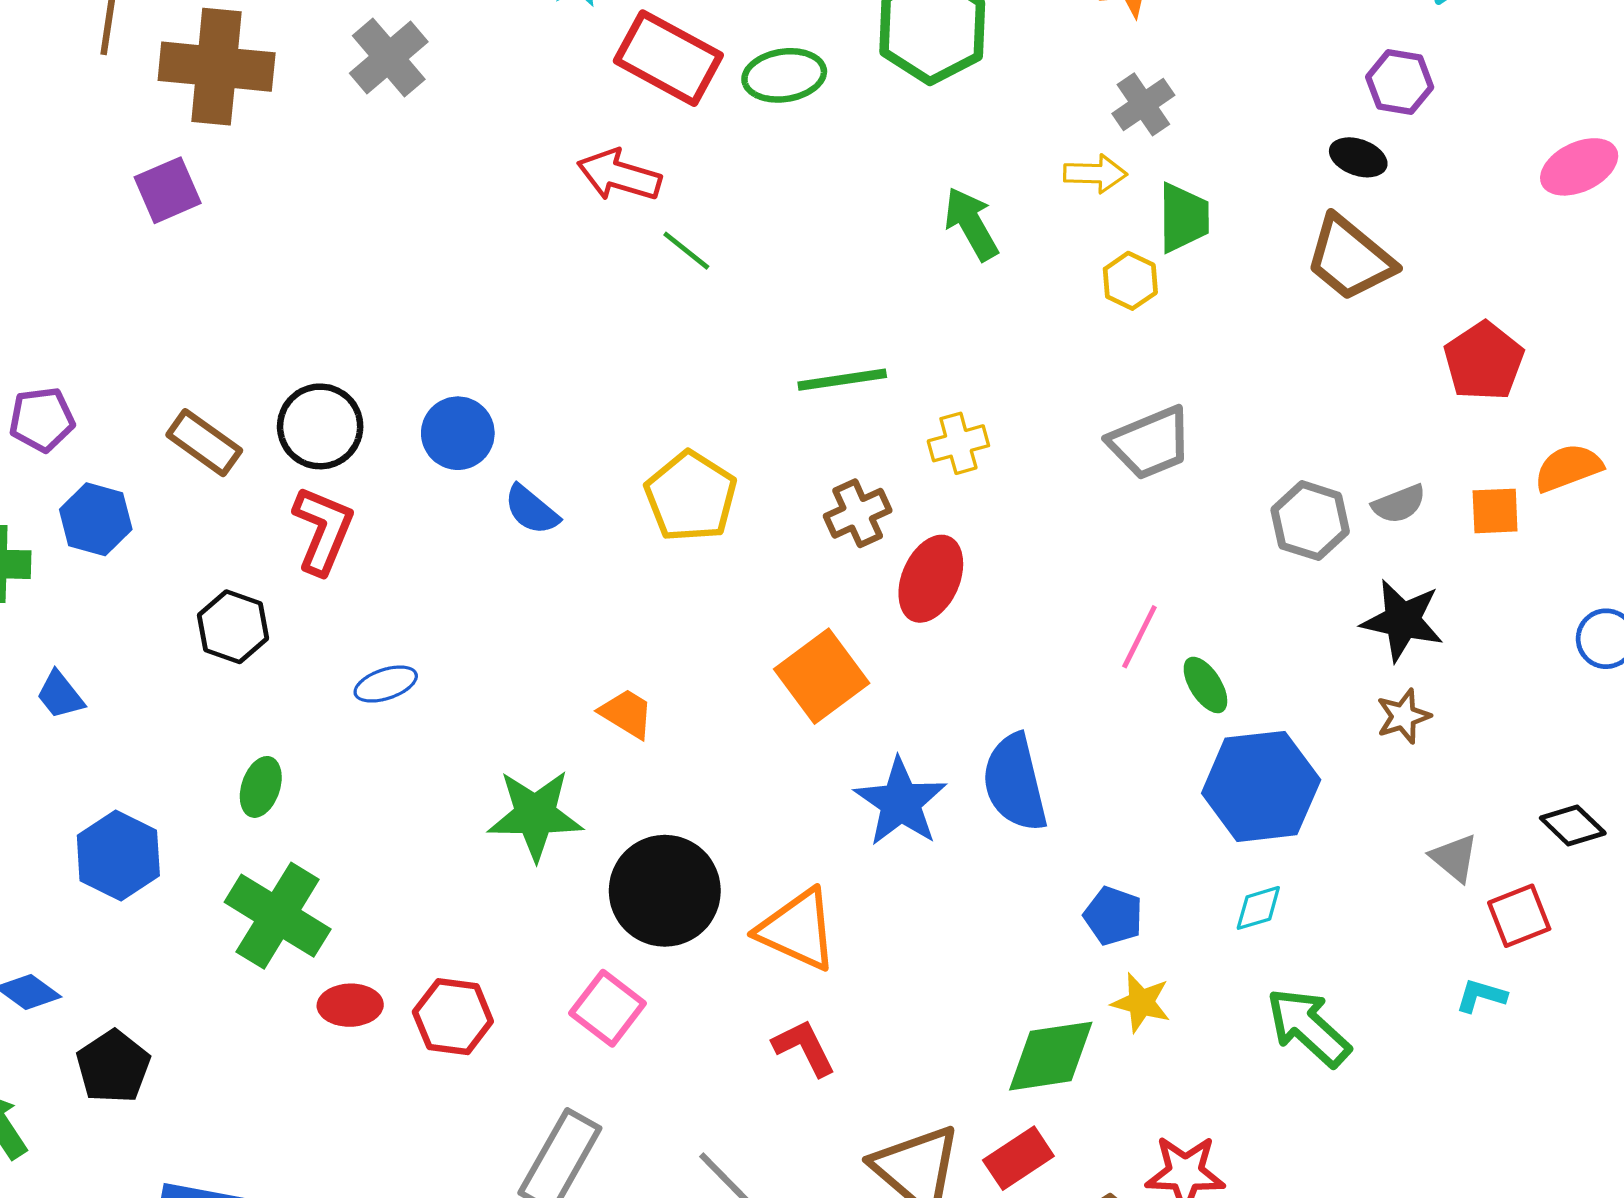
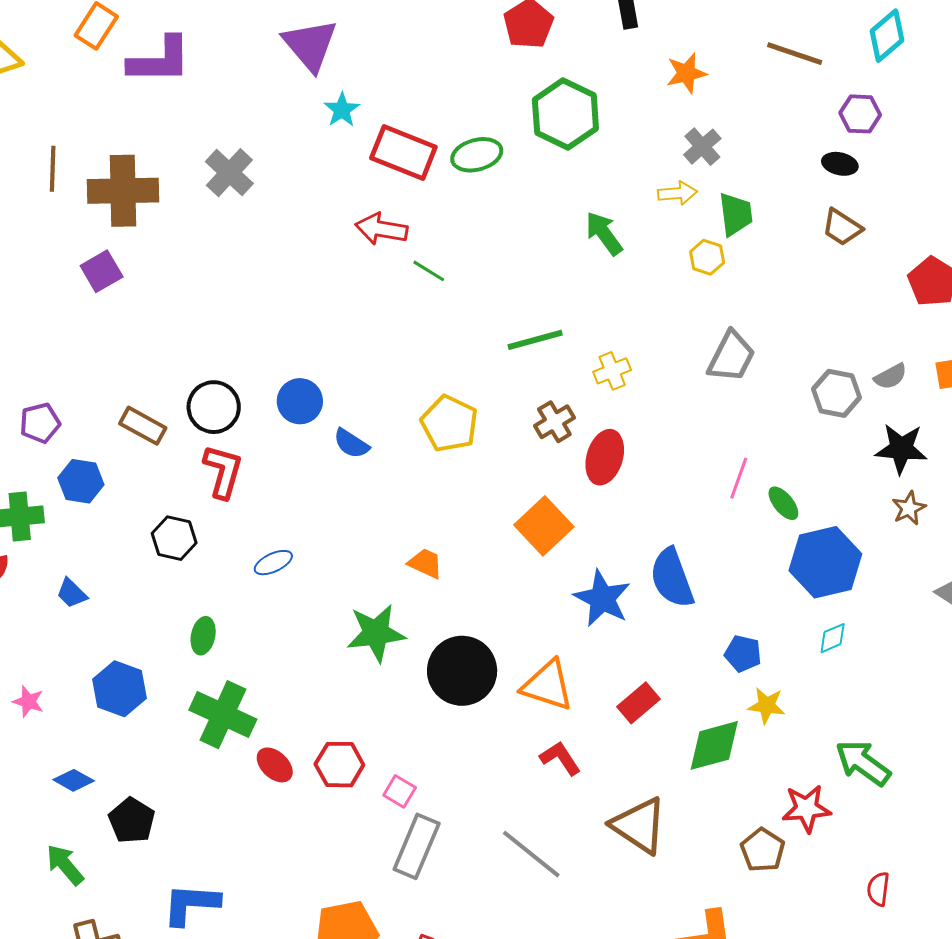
brown trapezoid: (1350, 258) -> (842, 227), size x0.7
gray trapezoid: (1150, 443) -> (731, 357), turned -34
red ellipse: (350, 1005) -> (275, 765), turned 51
pink square: (608, 1008) -> (400, 791), moved, size x0.7
green arrow: (1308, 1027) -> (863, 763), moved
red rectangle: (1018, 1158) -> (638, 703), moved

